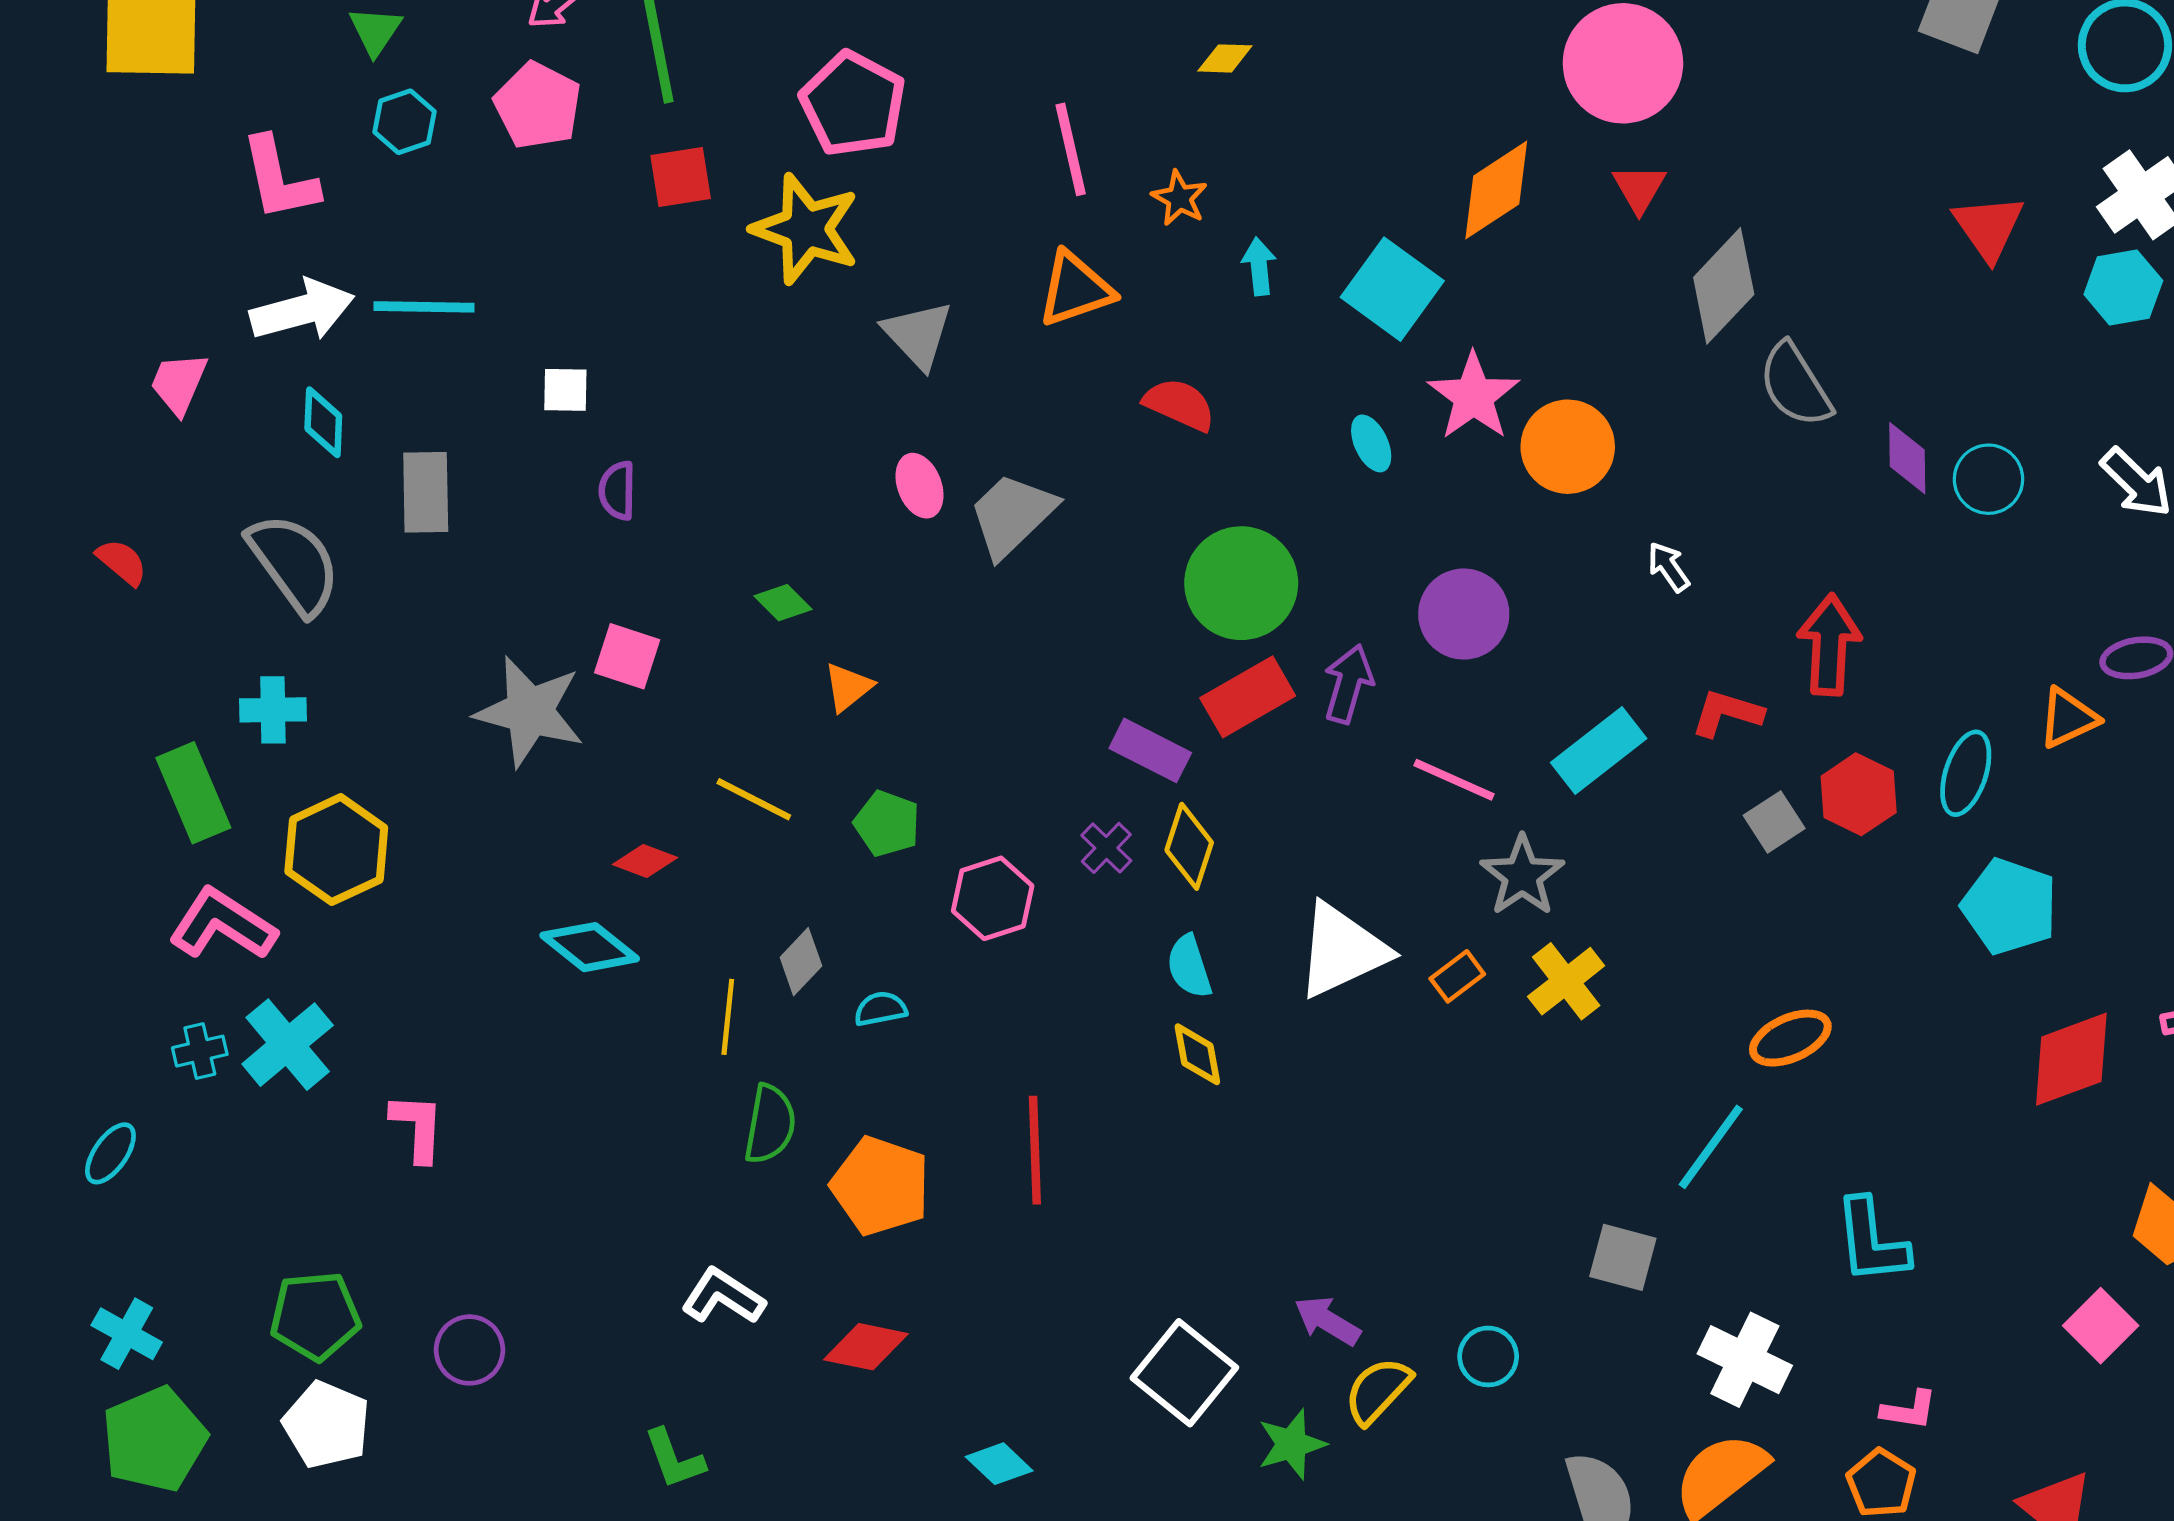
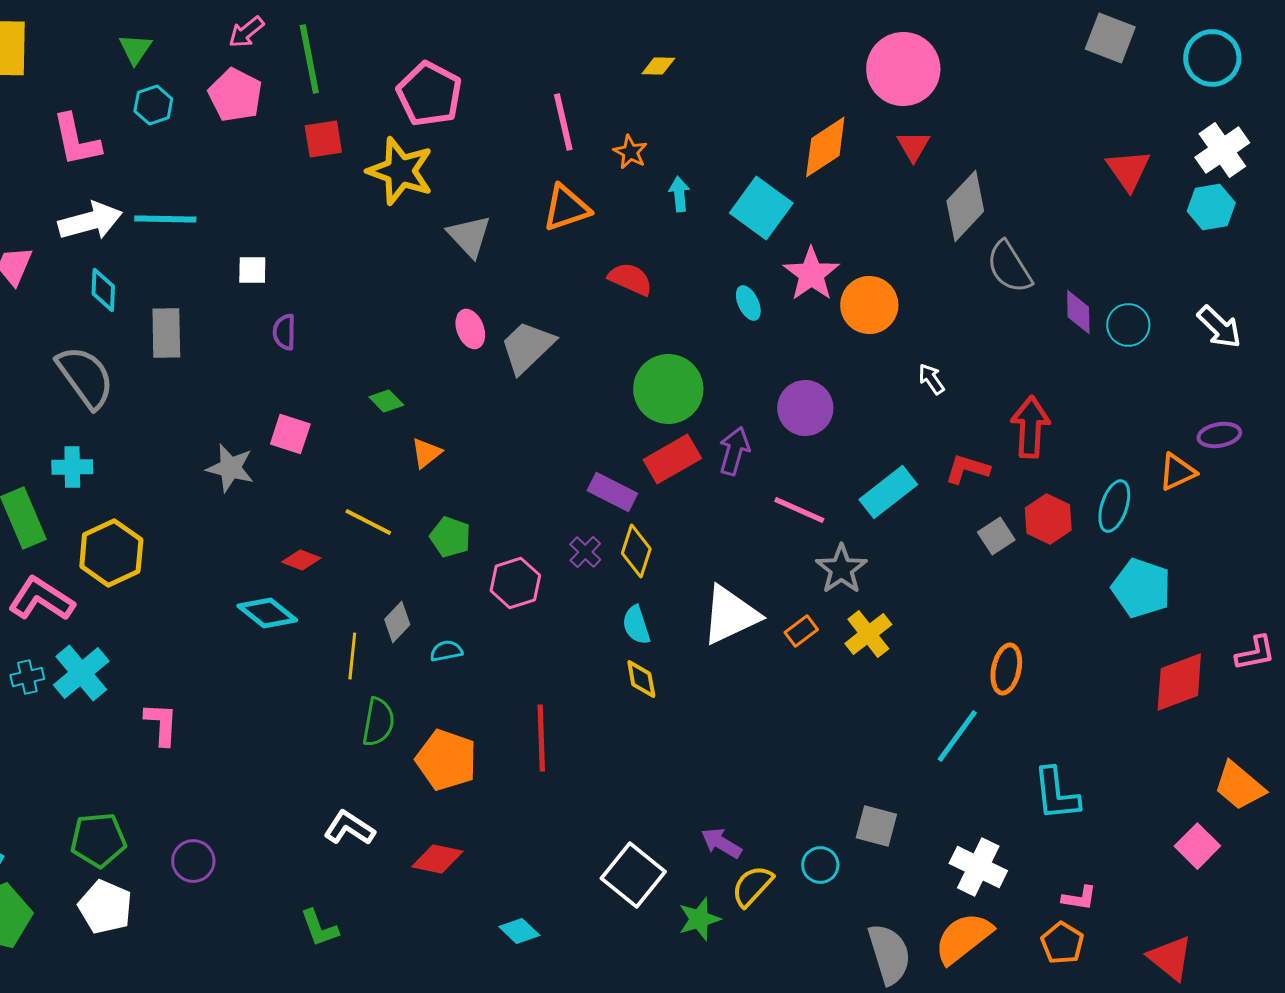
gray star: (530, 712) -> (230, 468), size x0.7
orange ellipse: (1790, 1038) -> (1006, 669), turned -54
gray square: (1623, 1257) -> (876, 826), moved

